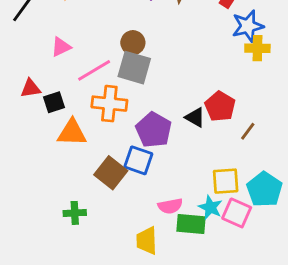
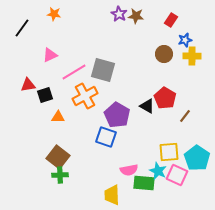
blue star: (248, 26) -> (185, 40), size x0.6
brown circle: (133, 43) -> (164, 54), moved
orange cross: (109, 104) -> (85, 96), turned -35
orange triangle: (72, 133) -> (58, 117), size x0.6
brown square: (111, 173) -> (58, 157), moved

